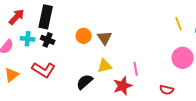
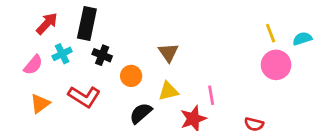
orange circle: (84, 36) -> (131, 76), moved
cyan cross: (28, 39) -> (62, 54), turned -32
black cross: (48, 40) -> (102, 55), moved
pink circle: (183, 58) -> (276, 65), moved

